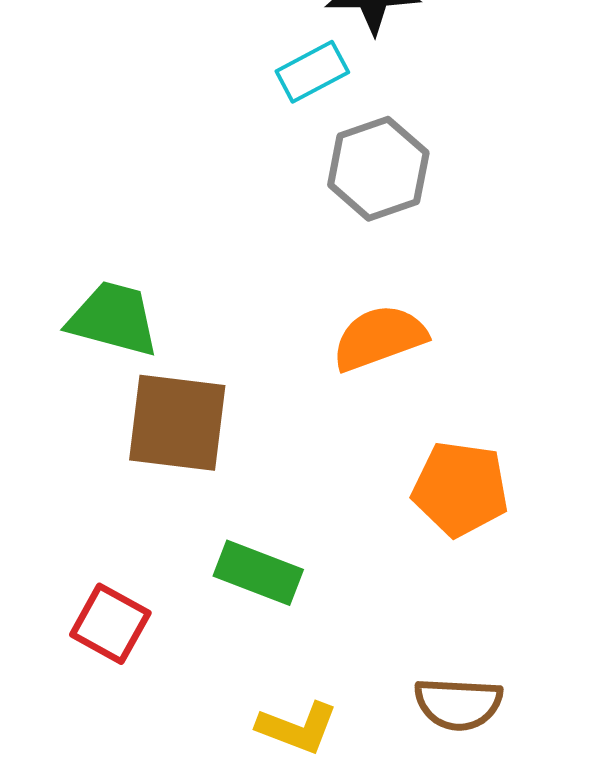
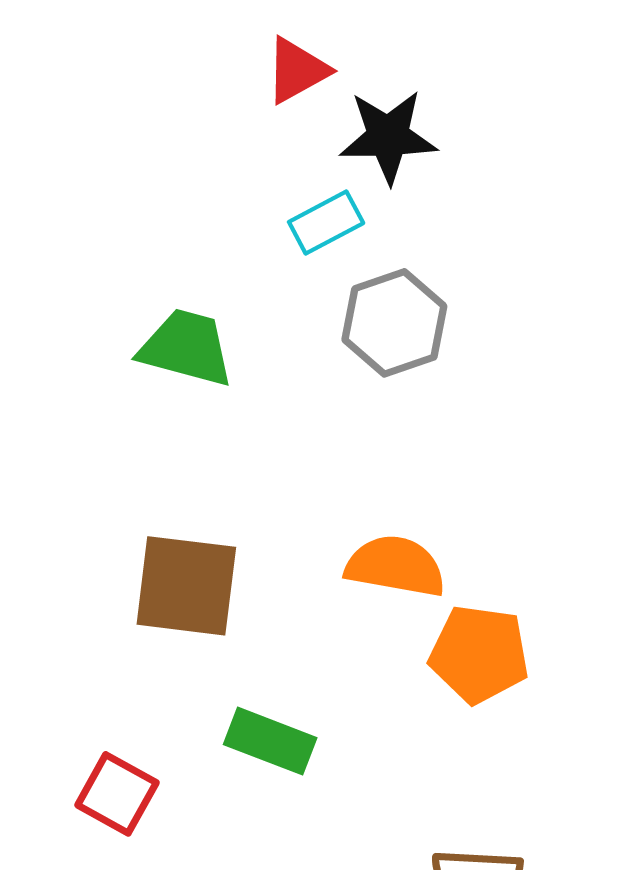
green trapezoid: (113, 319) -> (186, 348), moved
orange semicircle: (379, 338) -> (395, 566), moved, turned 30

